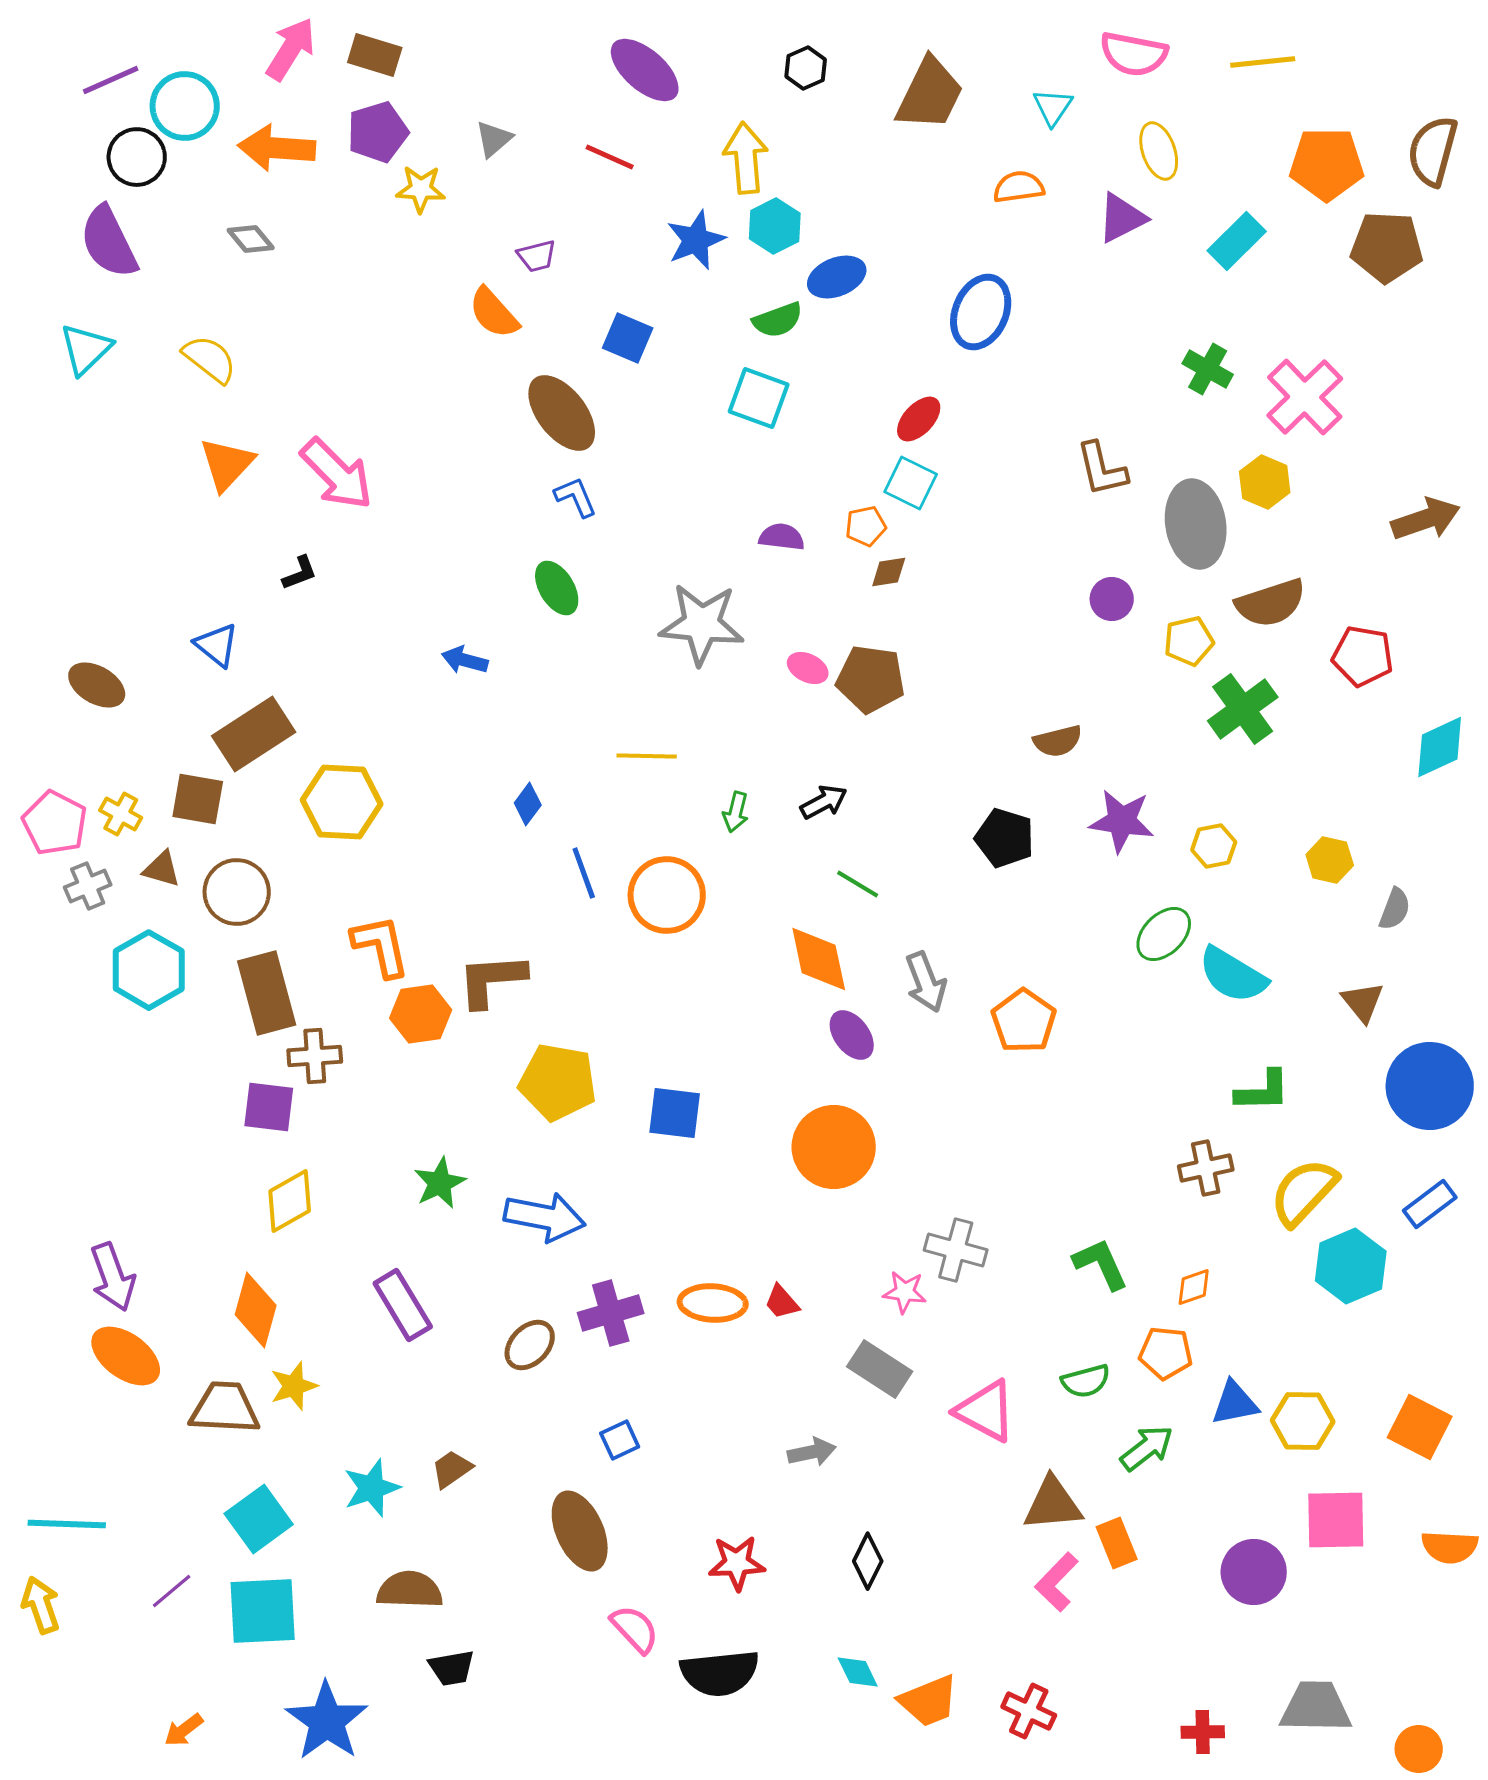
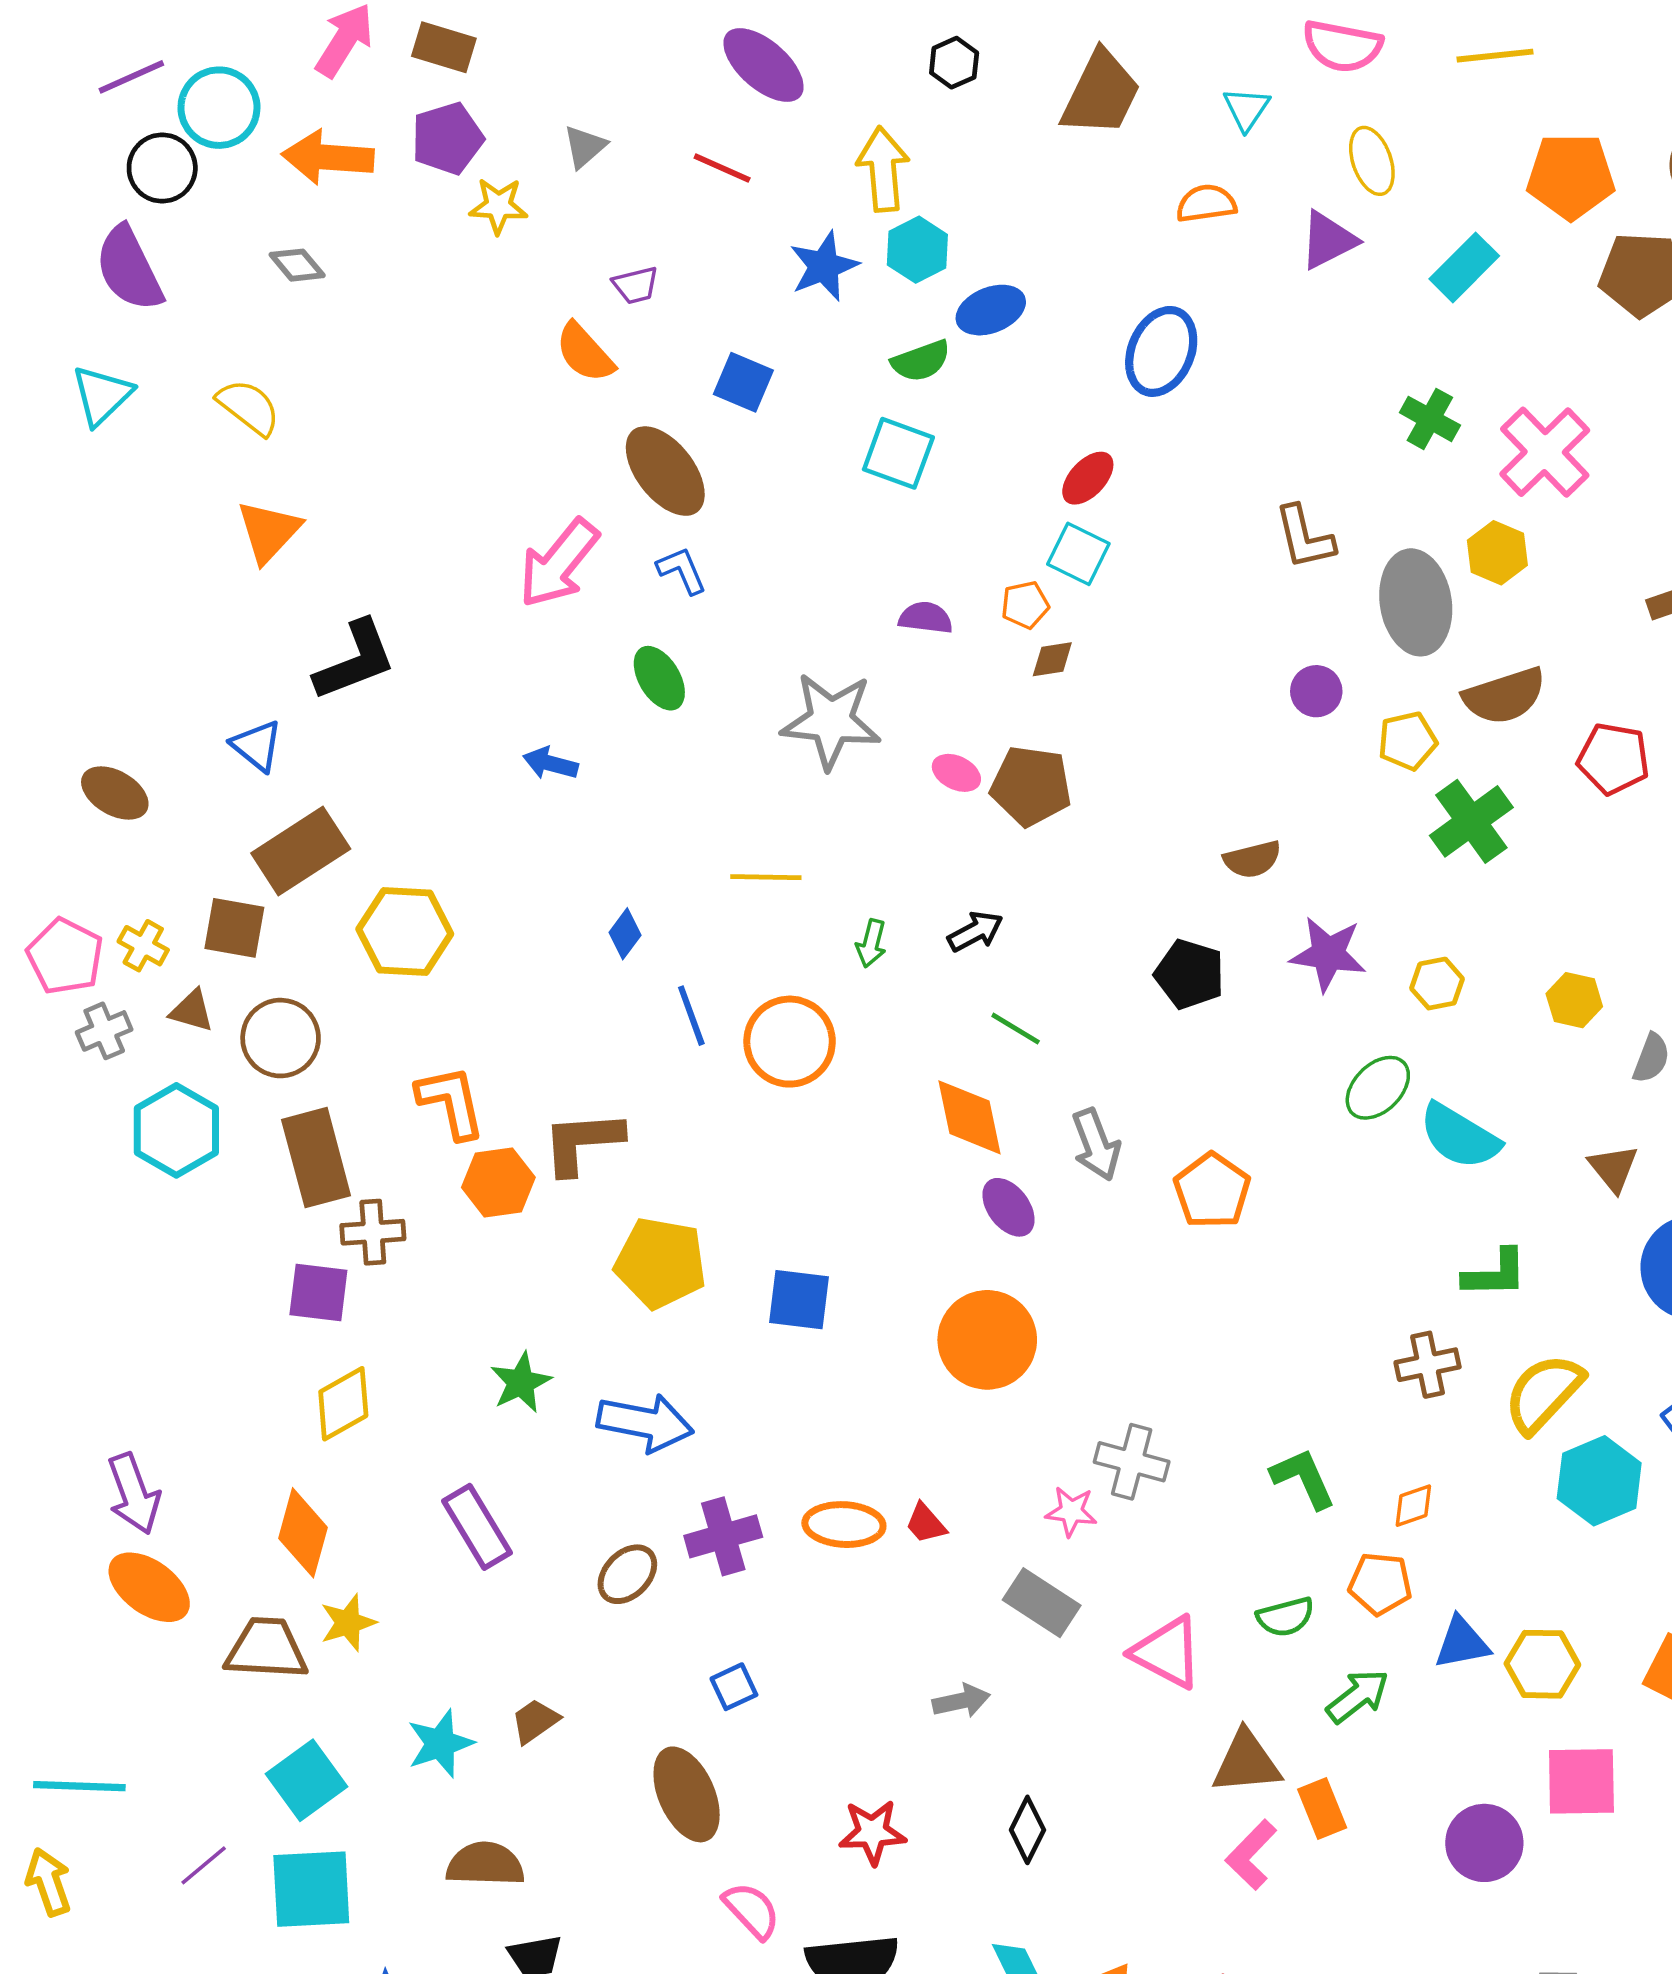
pink arrow: (337, 474) -> (559, 563), moved, turned 84
black L-shape: (300, 573) -> (355, 660), size x2.0

